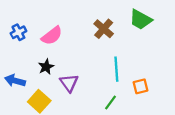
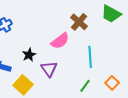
pink semicircle: (52, 36) -> (60, 41), moved
orange square: (140, 86) -> (112, 83), moved, turned -32

